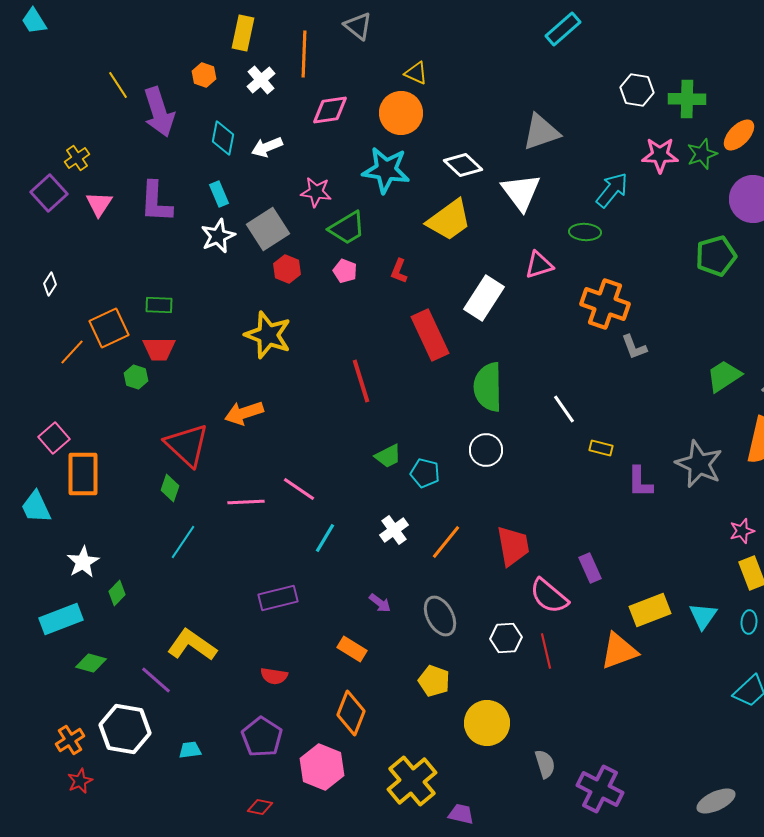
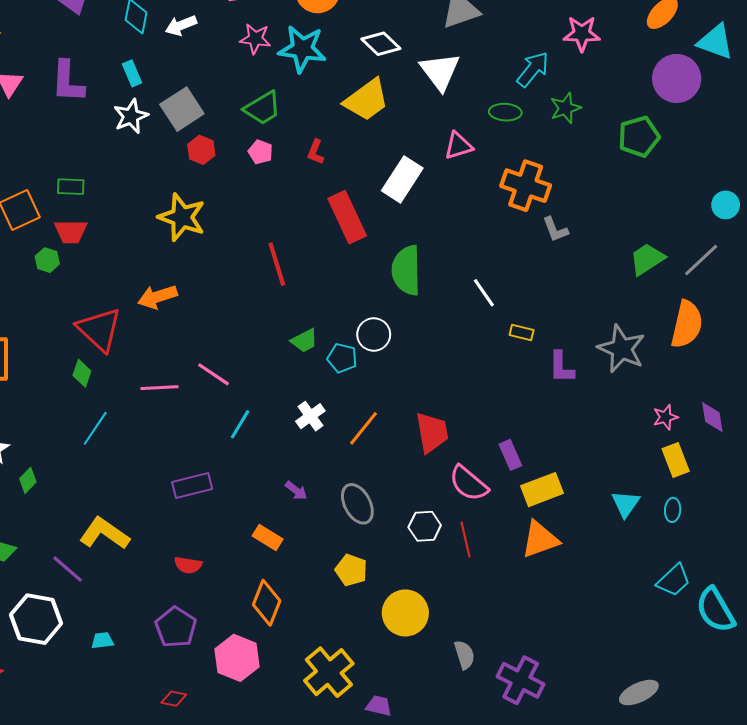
green star: (702, 154) -> (565, 108), moved
pink star: (316, 192) -> (255, 39), moved
white circle: (486, 450) -> (374, 335), moved
yellow rectangle: (650, 610) -> (542, 490), moved

